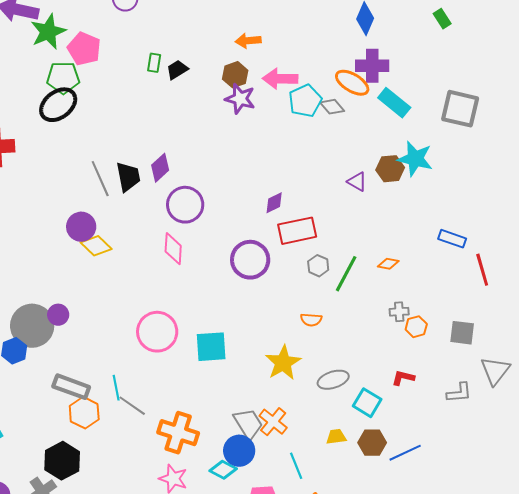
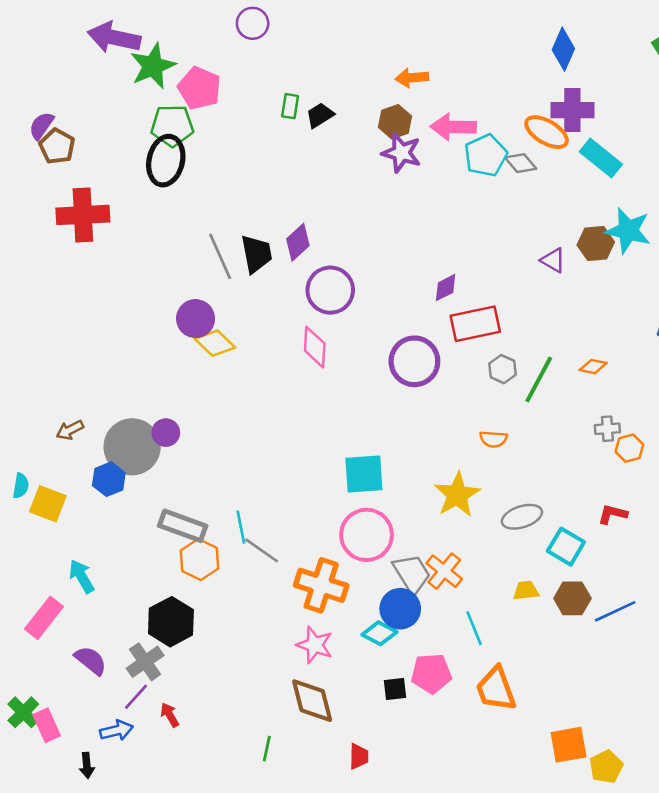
black ellipse: (58, 105) -> (166, 161), turned -39
pink circle: (157, 332) -> (367, 535), moved

